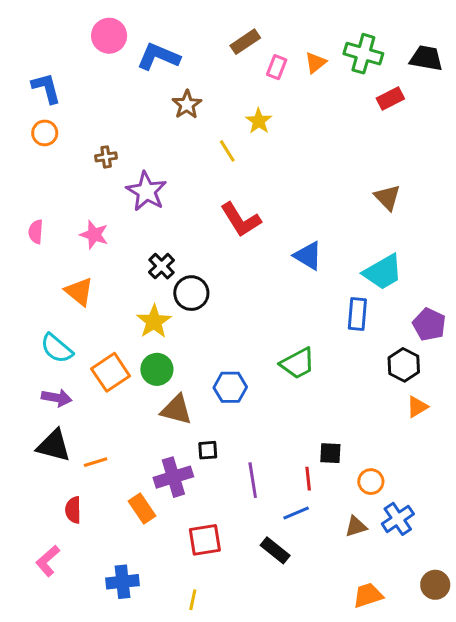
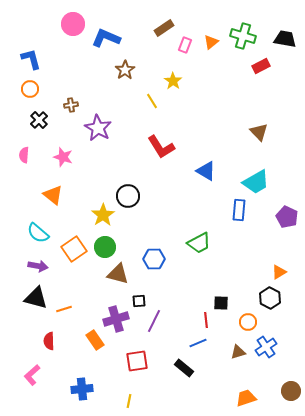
black cross: (161, 266) -> (39, 120), moved
black hexagon: (404, 365) -> (270, 298), moved
purple line: (253, 480) -> (154, 321), moved, turned 35

